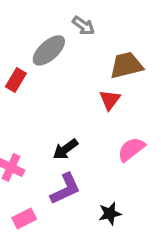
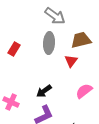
gray arrow: (83, 26) -> (55, 16), size x1.5
gray ellipse: (49, 50) -> (49, 43), moved, turned -45

